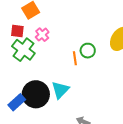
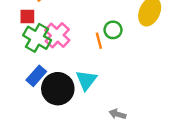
pink cross: (42, 35) -> (57, 35), moved, size x1.5
blue rectangle: (17, 102) -> (36, 76), moved

